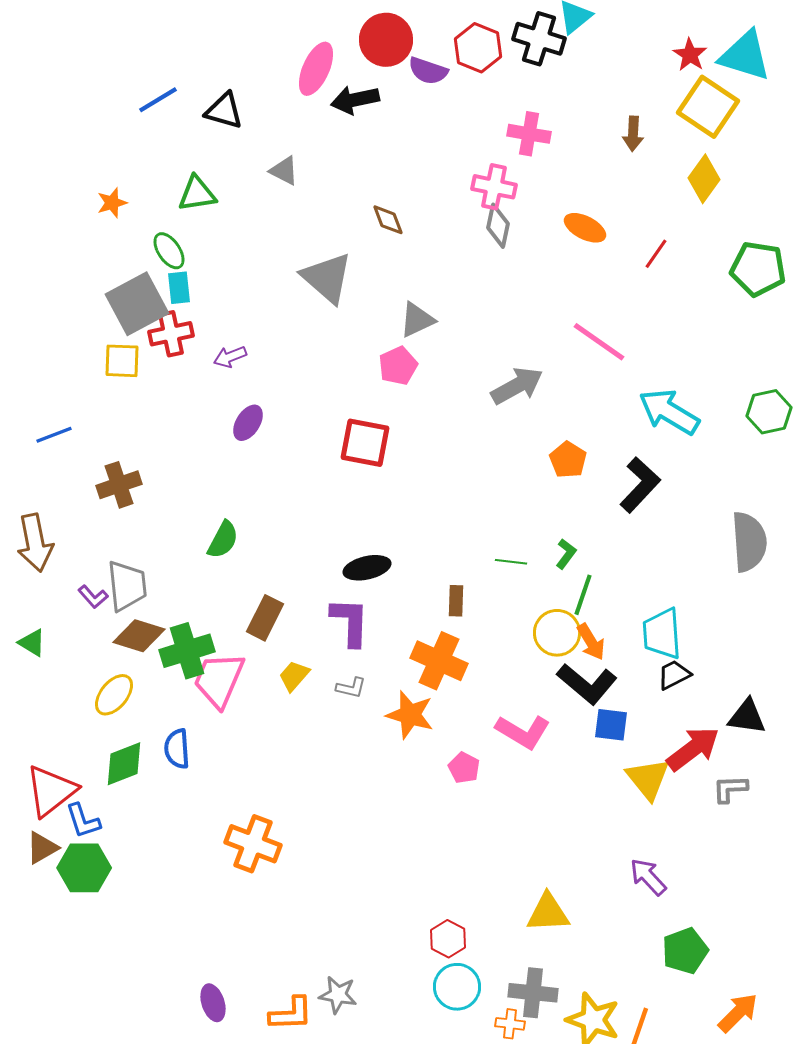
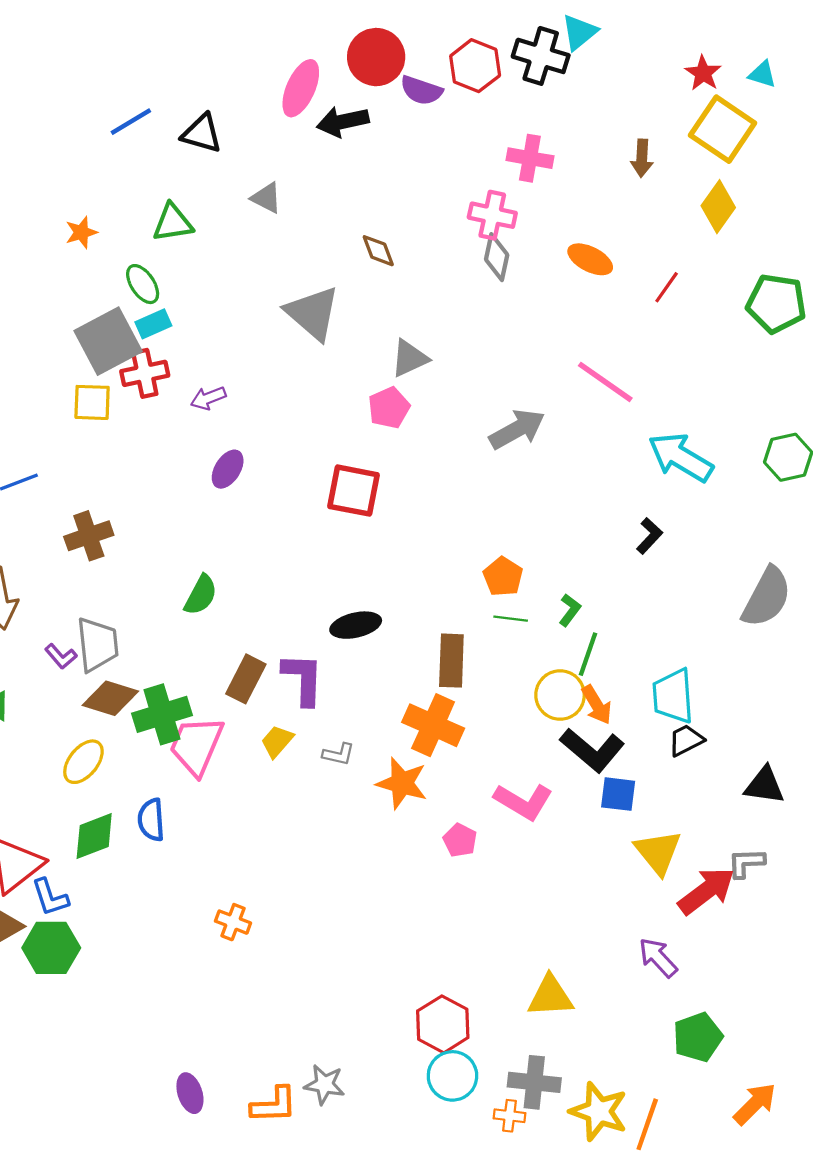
cyan triangle: (745, 56) -> (762, 74), size x0.5
cyan rectangle: (179, 288) -> (153, 324), turned 72
orange pentagon: (568, 460) -> (503, 577), moved
black L-shape: (640, 485) -> (649, 536), size x0.6
gray semicircle: (749, 542) -> (767, 597), turned 32
brown rectangle: (456, 601) -> (451, 661), size x1.6
purple L-shape: (350, 622) -> (303, 679), moved
red arrow: (693, 749) -> (706, 891), moved
orange cross: (253, 844) -> (233, 922), size x0.6
red hexagon: (448, 939) -> (443, 1024), size x1.4

